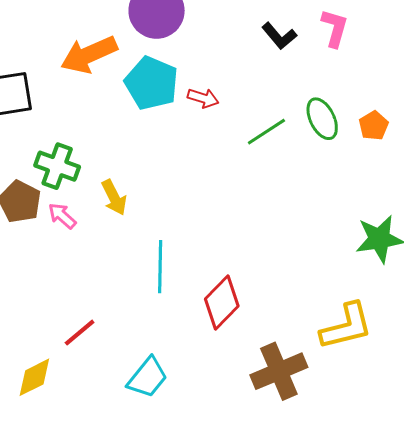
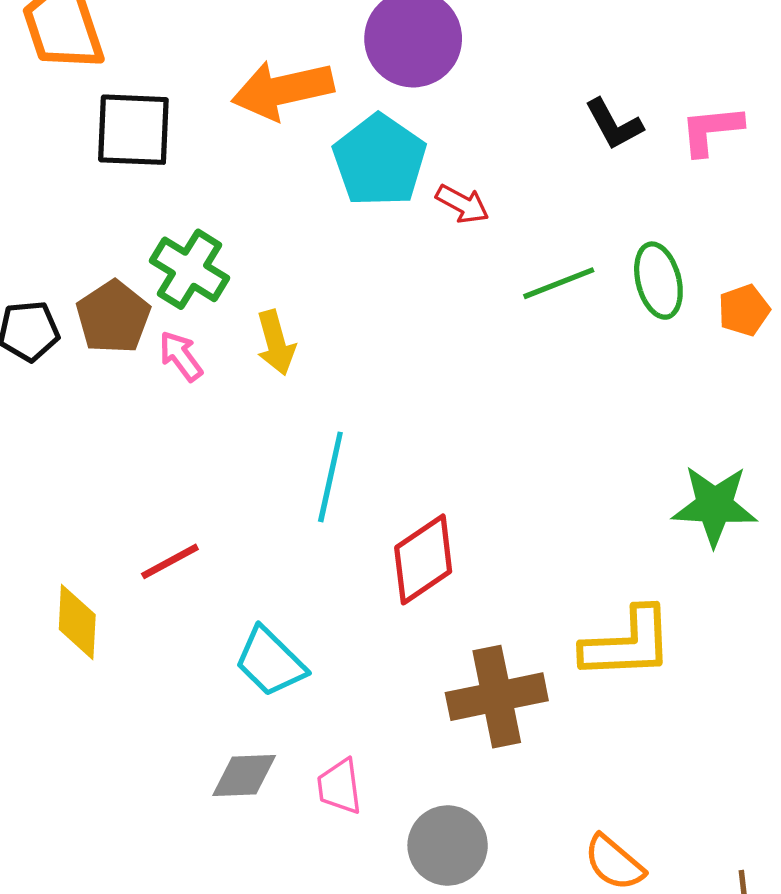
pink L-shape: (335, 28) -> (711, 130), turned -123
yellow diamond: (34, 377) -> (77, 622), turned -72
cyan trapezoid: (147, 378) -> (270, 662), turned 84

